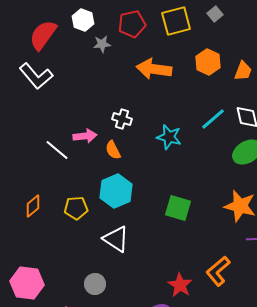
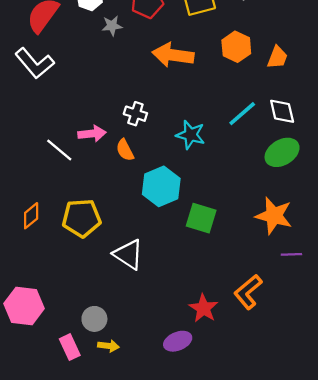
cyan hexagon: (116, 191) -> (161, 186), moved
yellow pentagon: (76, 208) -> (82, 218), size x1.4
gray circle: (95, 284) -> (94, 319), moved

